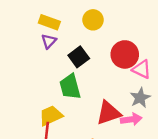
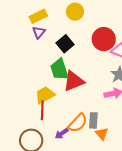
yellow rectangle: (49, 22) -> (38, 16), turned -42
red triangle: (109, 113) -> (74, 81), moved

